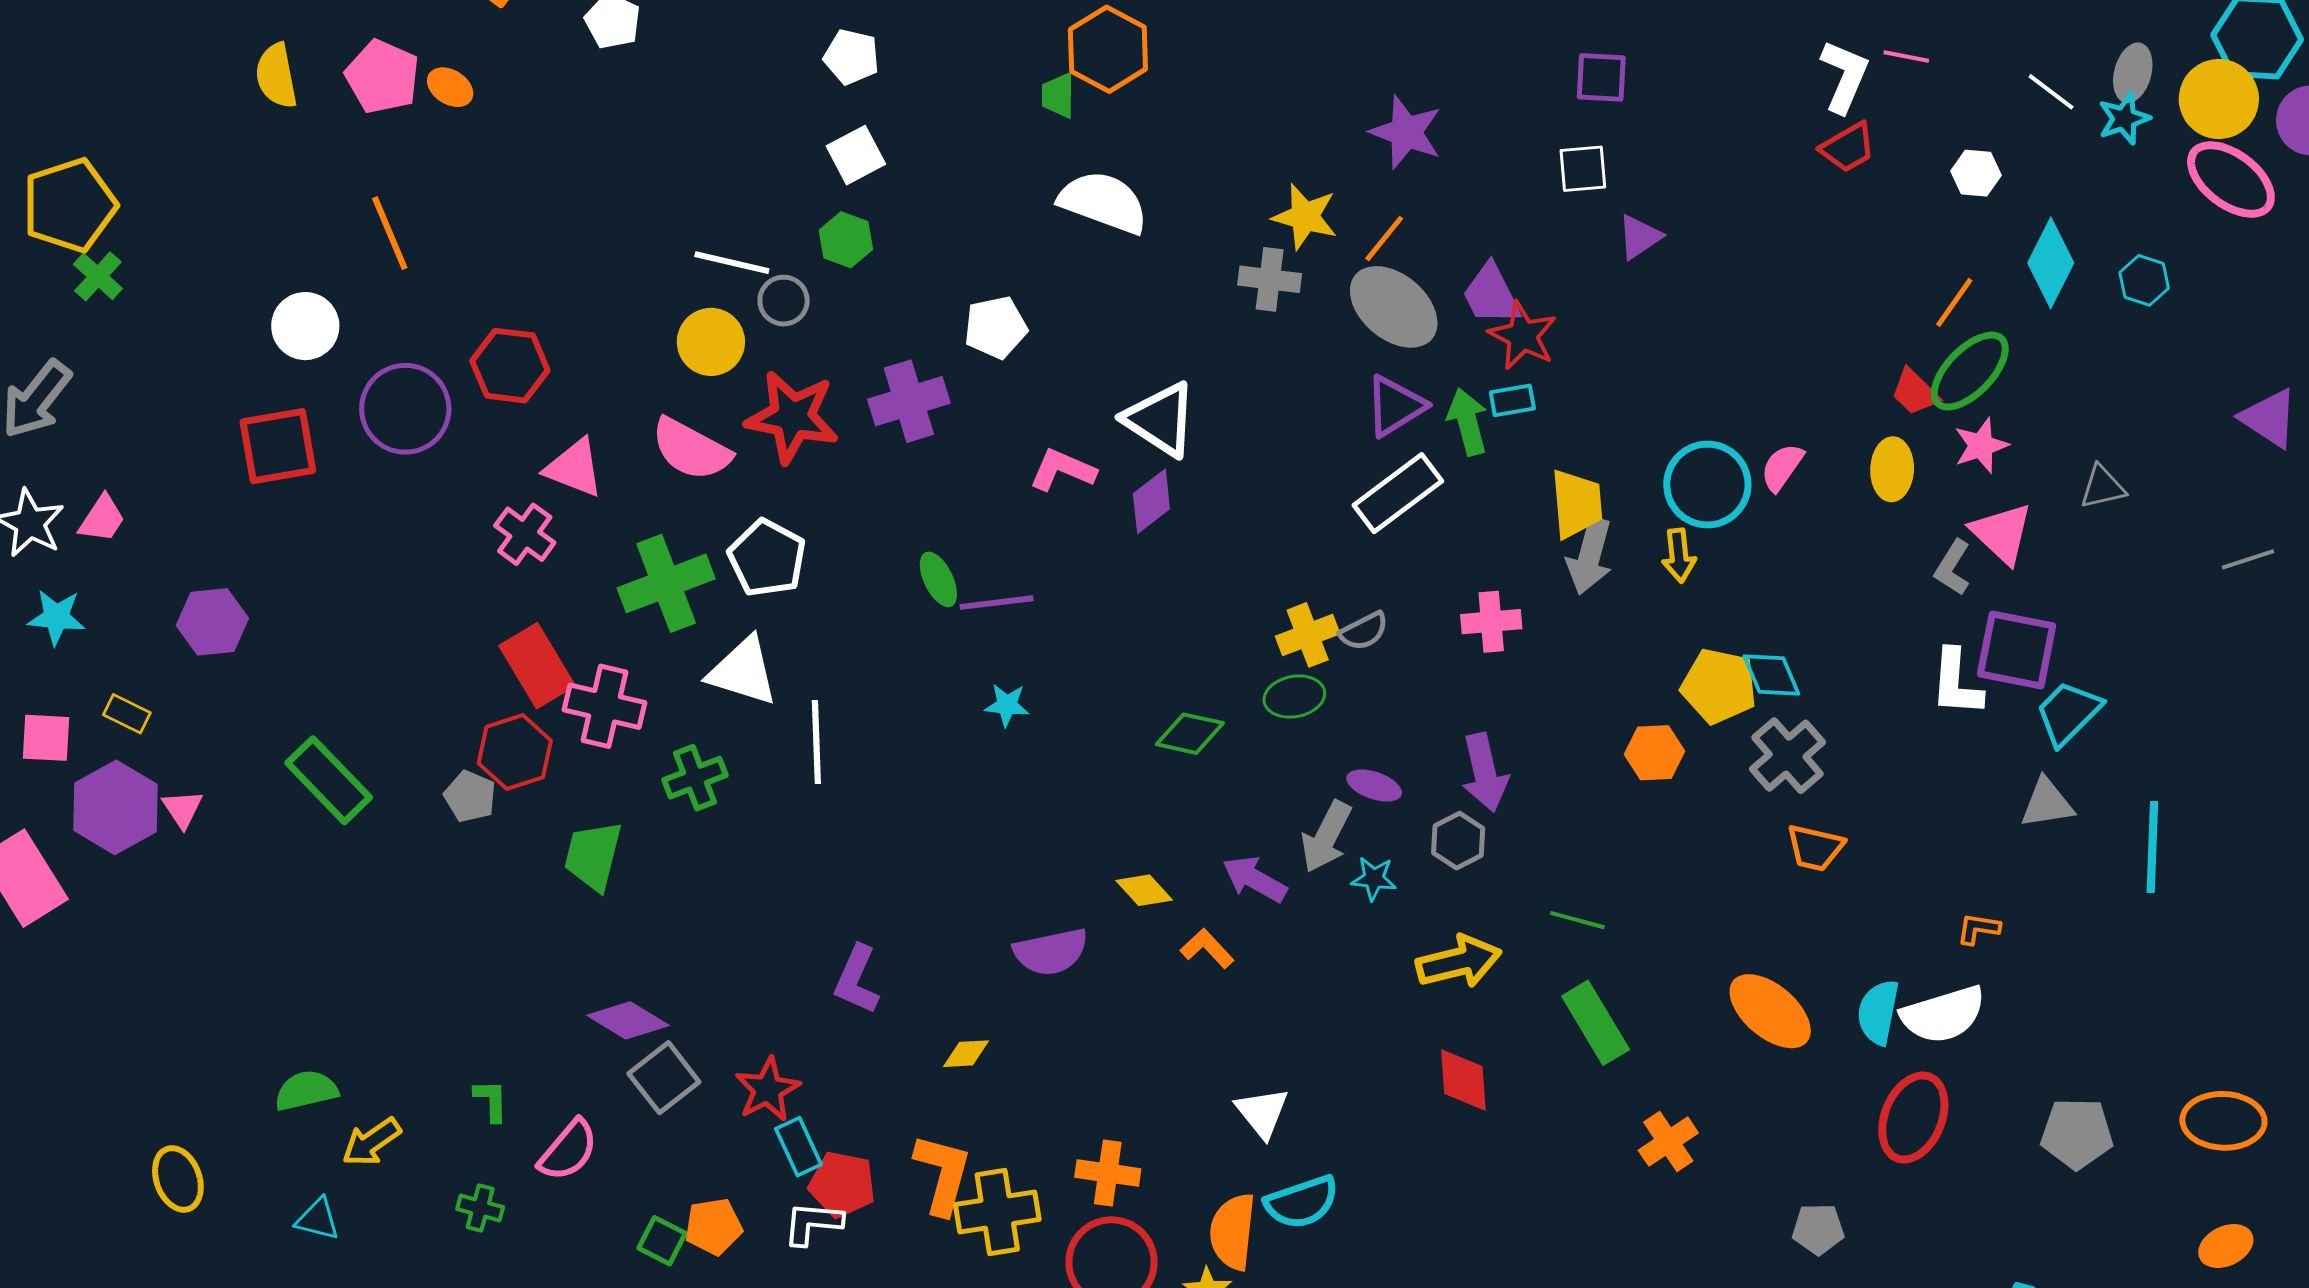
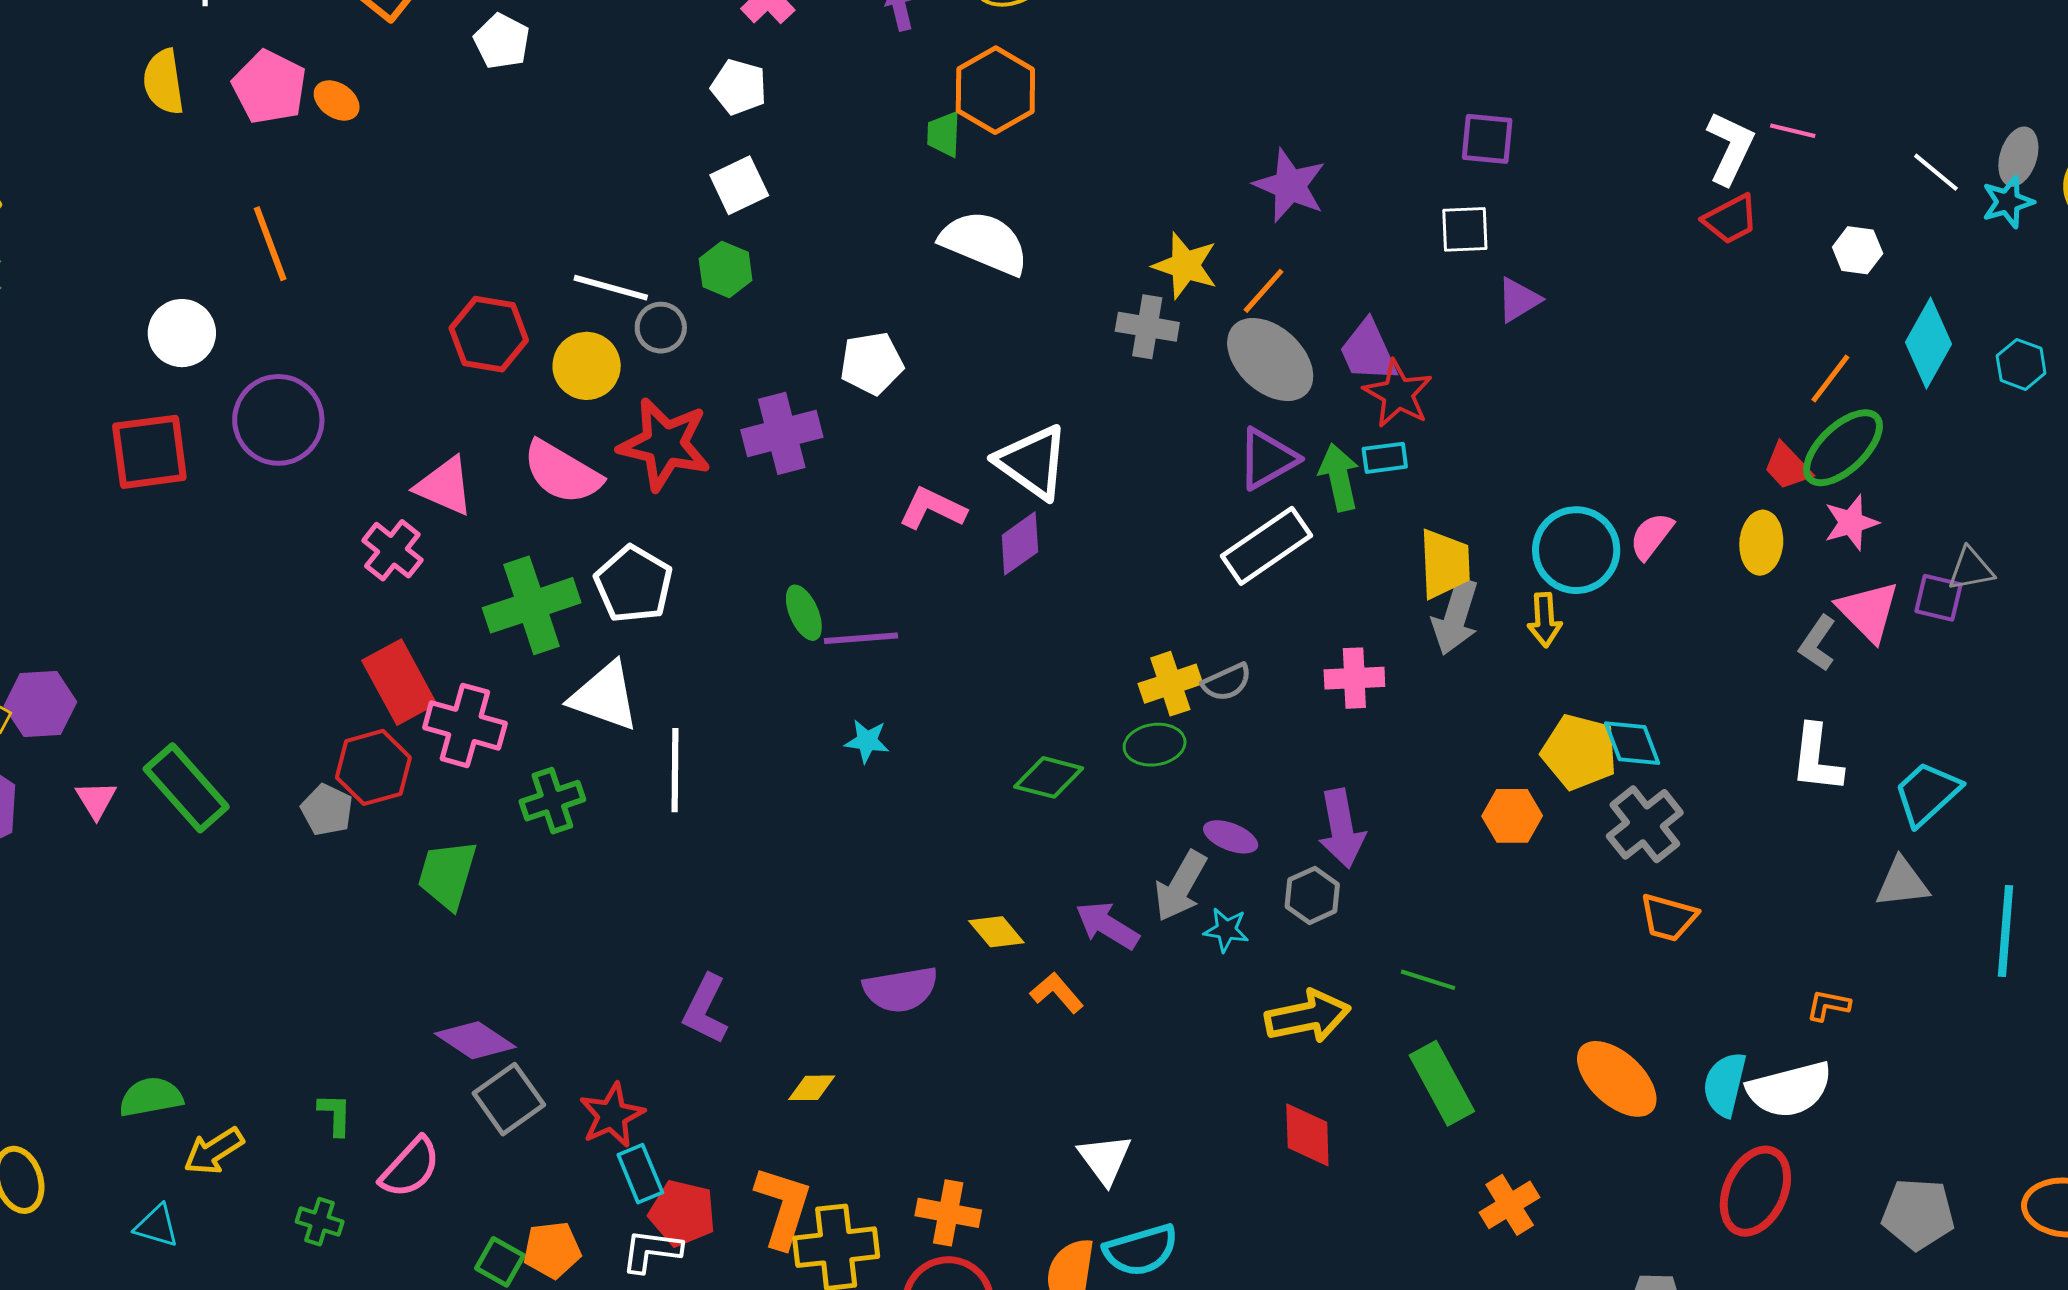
red hexagon: (510, 366) -> (489, 334), moved
purple hexagon: (212, 622) -> (40, 704), moved
purple square: (2017, 650) -> (1939, 598), moved, size x0.6
pink triangle: (182, 809) -> (96, 800), moved

